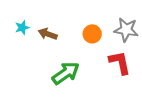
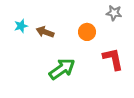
gray star: (126, 30) -> (114, 13), moved, size x0.7

